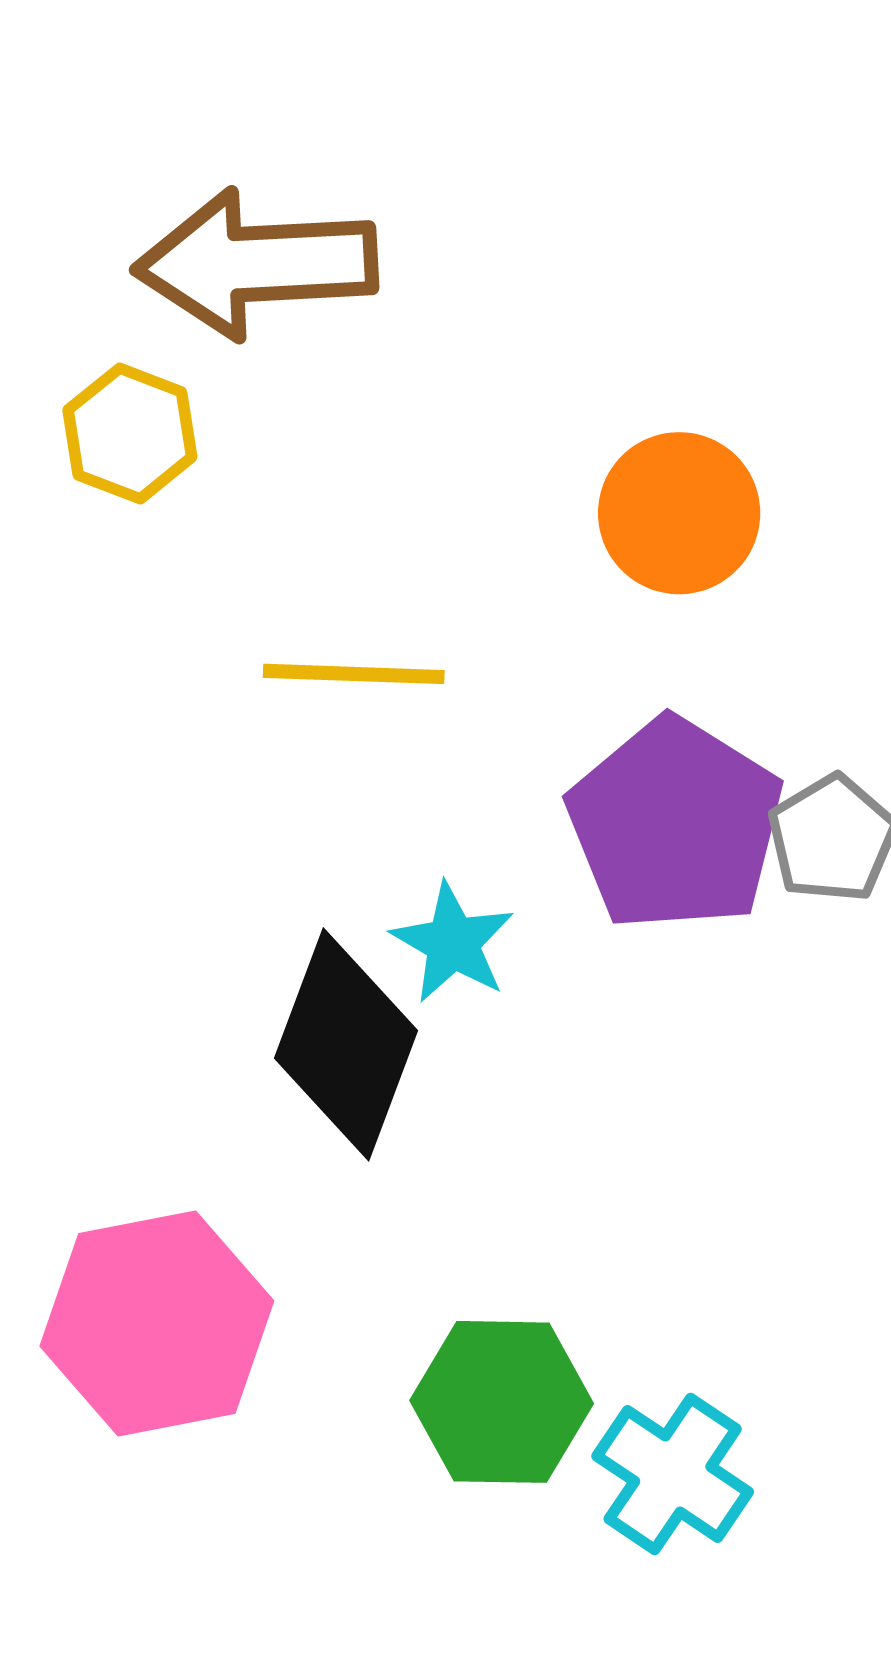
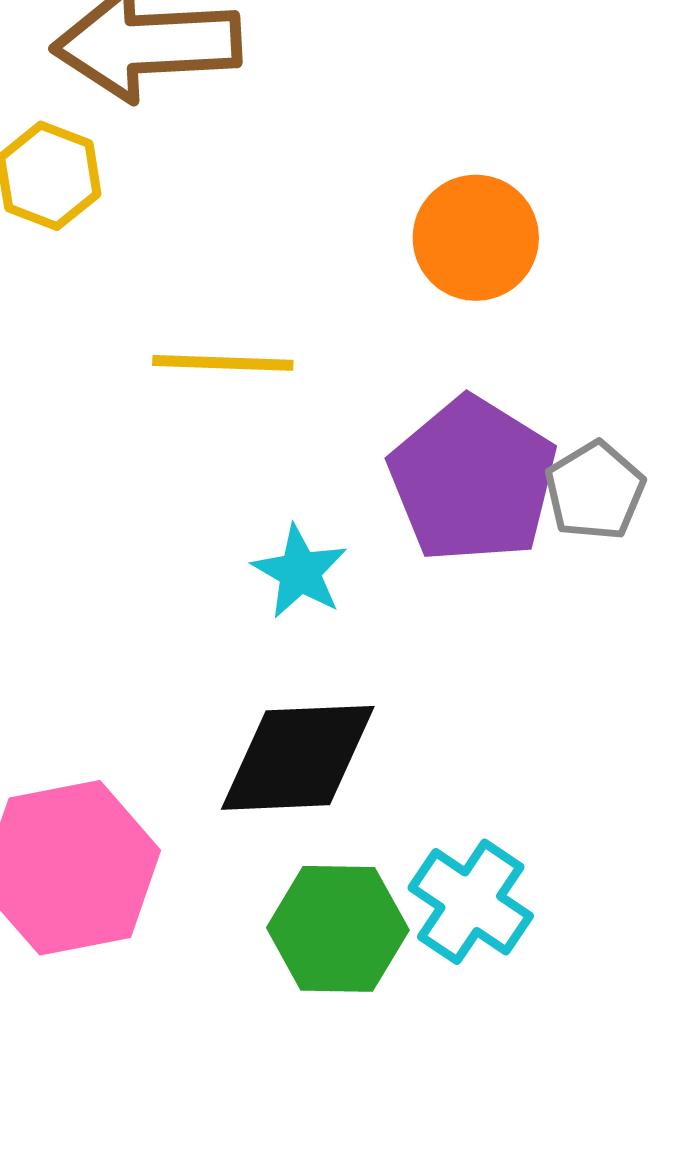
black diamond: (346, 1044) -> (298, 758), moved, turned 67
cyan cross: (673, 1474) -> (471, 902), moved

